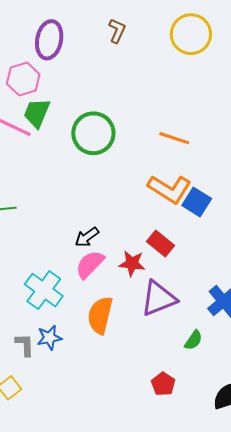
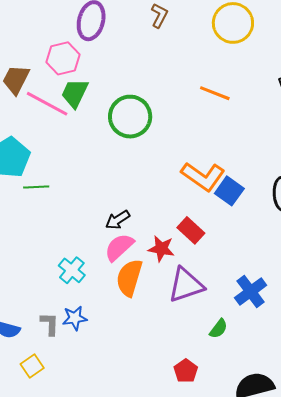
orange line: (174, 138) -> (215, 93), moved
cyan cross: (44, 290) -> (72, 270), size x0.7
orange semicircle: (100, 315) -> (129, 278), moved

